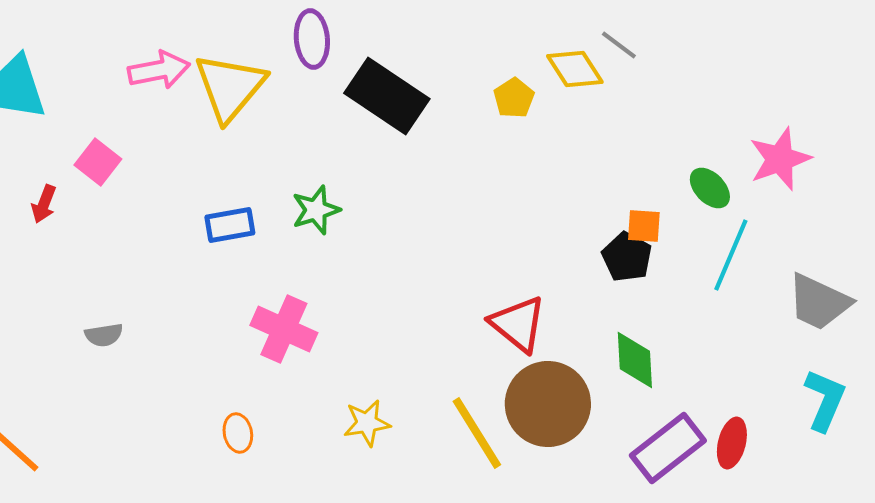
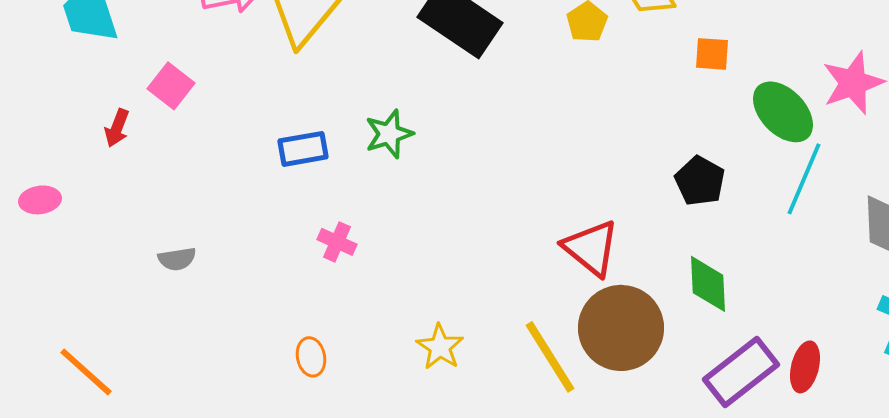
green ellipse: (710, 188) -> (783, 112), size x1.5
orange square: (644, 226) -> (712, 54), moved
pink cross: (284, 329) -> (337, 242), moved, size x0.6
yellow star: (367, 423) -> (440, 347), turned -30

